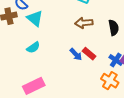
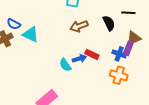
cyan semicircle: (33, 47) -> (65, 65), moved, turned 104
blue arrow: (76, 54) -> (79, 59), turned -48

